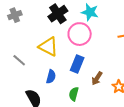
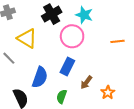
yellow triangle: (48, 47) -> (27, 38), moved
blue semicircle: (51, 77) -> (40, 77), size x1.5

